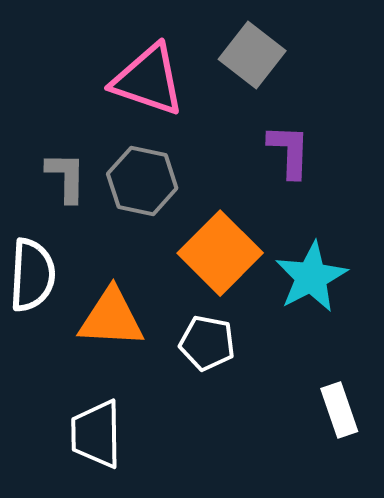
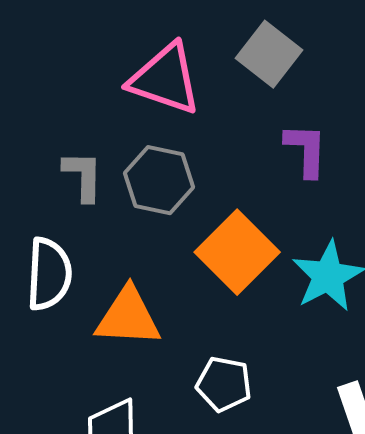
white pentagon: (207, 343) -> (224, 384), moved

